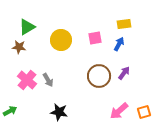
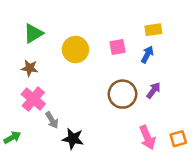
brown star: (19, 47) -> (30, 68), moved
gray arrow: (48, 80) -> (52, 120), moved
pink arrow: (119, 111) -> (147, 137), turned -72

